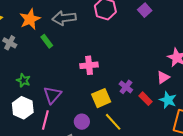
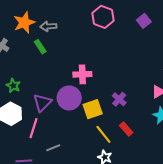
gray arrow: (64, 18) -> (48, 26), moved, size x0.7
red rectangle: (146, 99) -> (126, 129), moved
purple circle: (82, 122) -> (69, 98), moved, size x1.5

